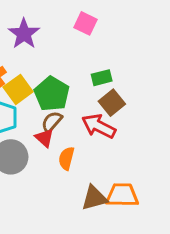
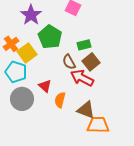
green pentagon: (52, 94) -> (50, 37), moved
brown semicircle: (52, 122) -> (69, 62), moved, turned -70
brown triangle: (94, 198) -> (86, 110), moved, turned 36

